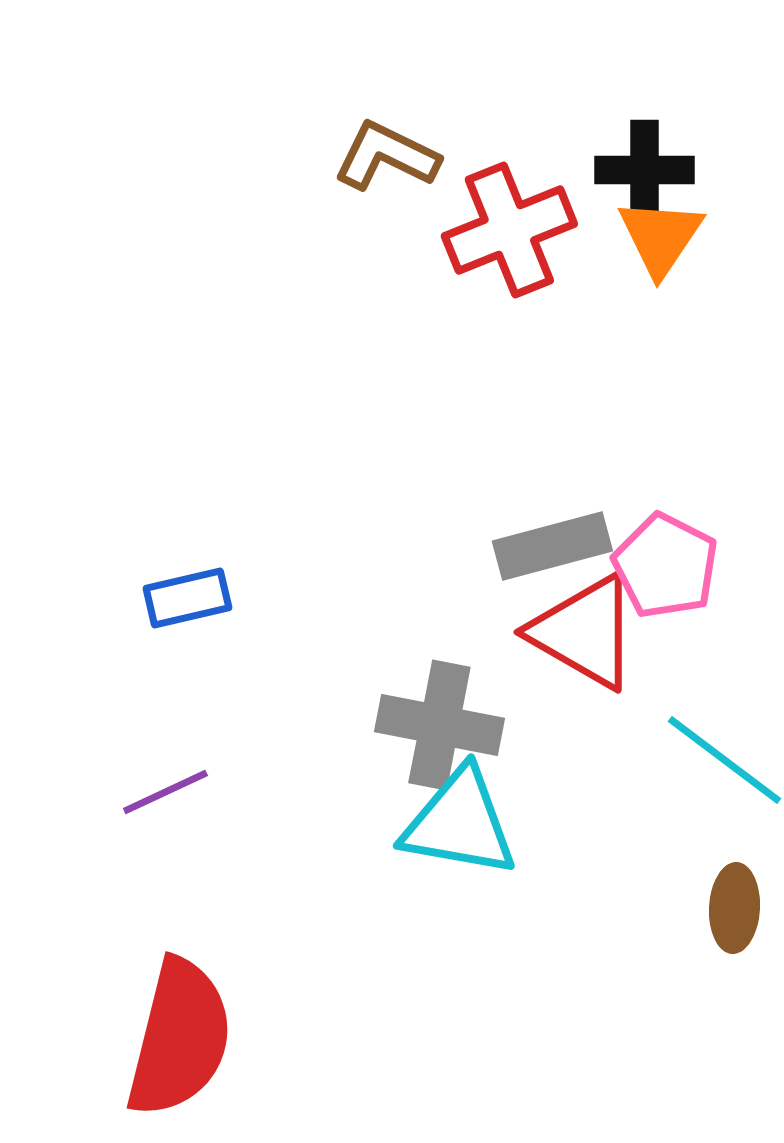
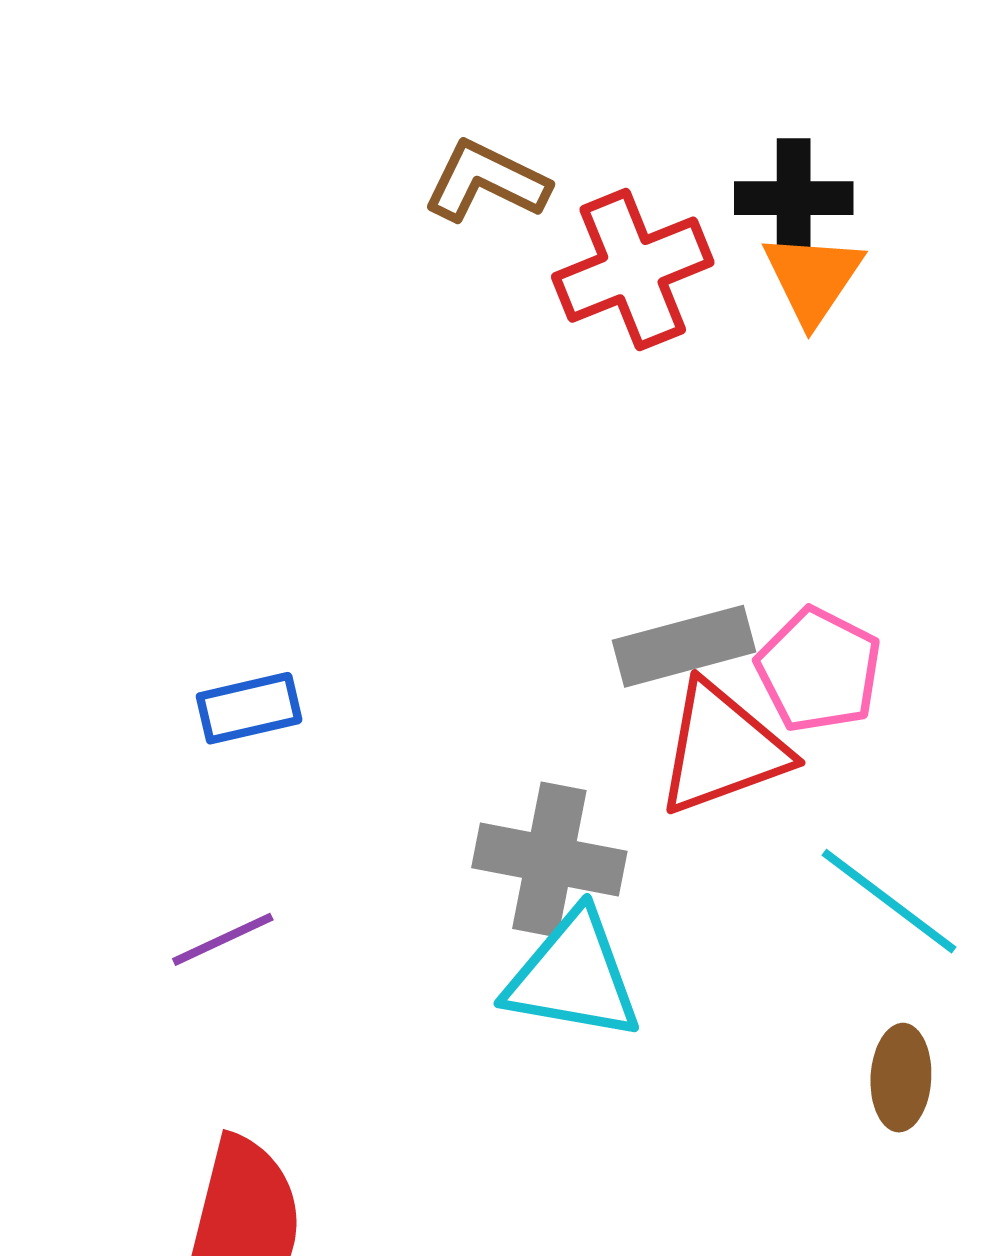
red triangle: (584, 632) -> (722, 749), turned -50

